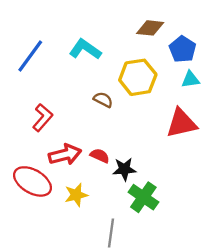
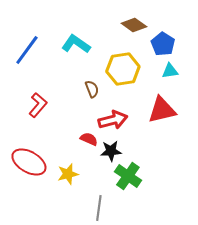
brown diamond: (150, 28) -> (134, 25), turned 30
brown semicircle: (103, 100) -> (92, 89), turned 42
red arrow: (65, 155) -> (113, 120), moved

